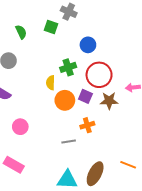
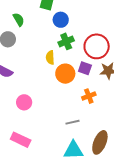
green semicircle: (21, 32) -> (19, 20), moved
blue circle: (88, 45) -> (61, 20), moved
gray line: (69, 142) -> (73, 122), moved

